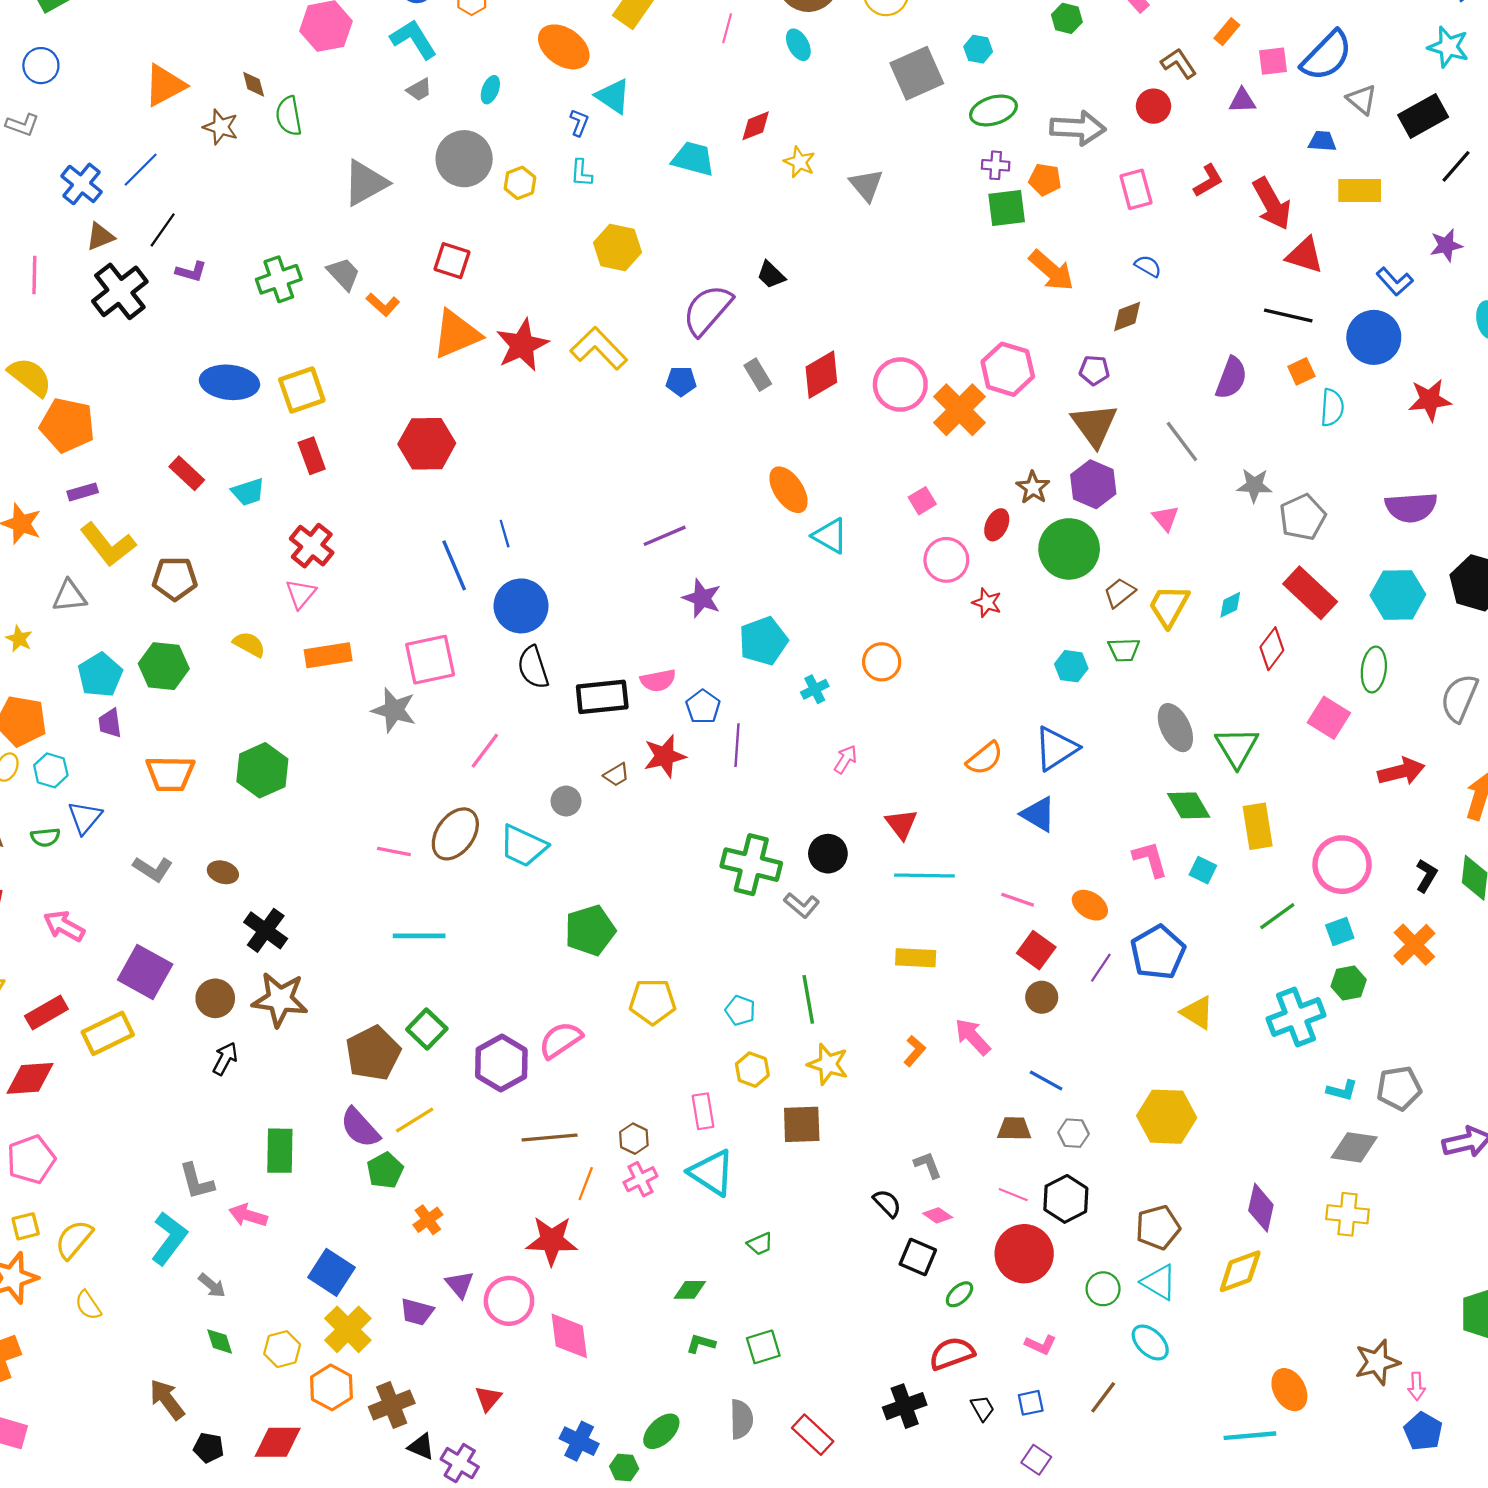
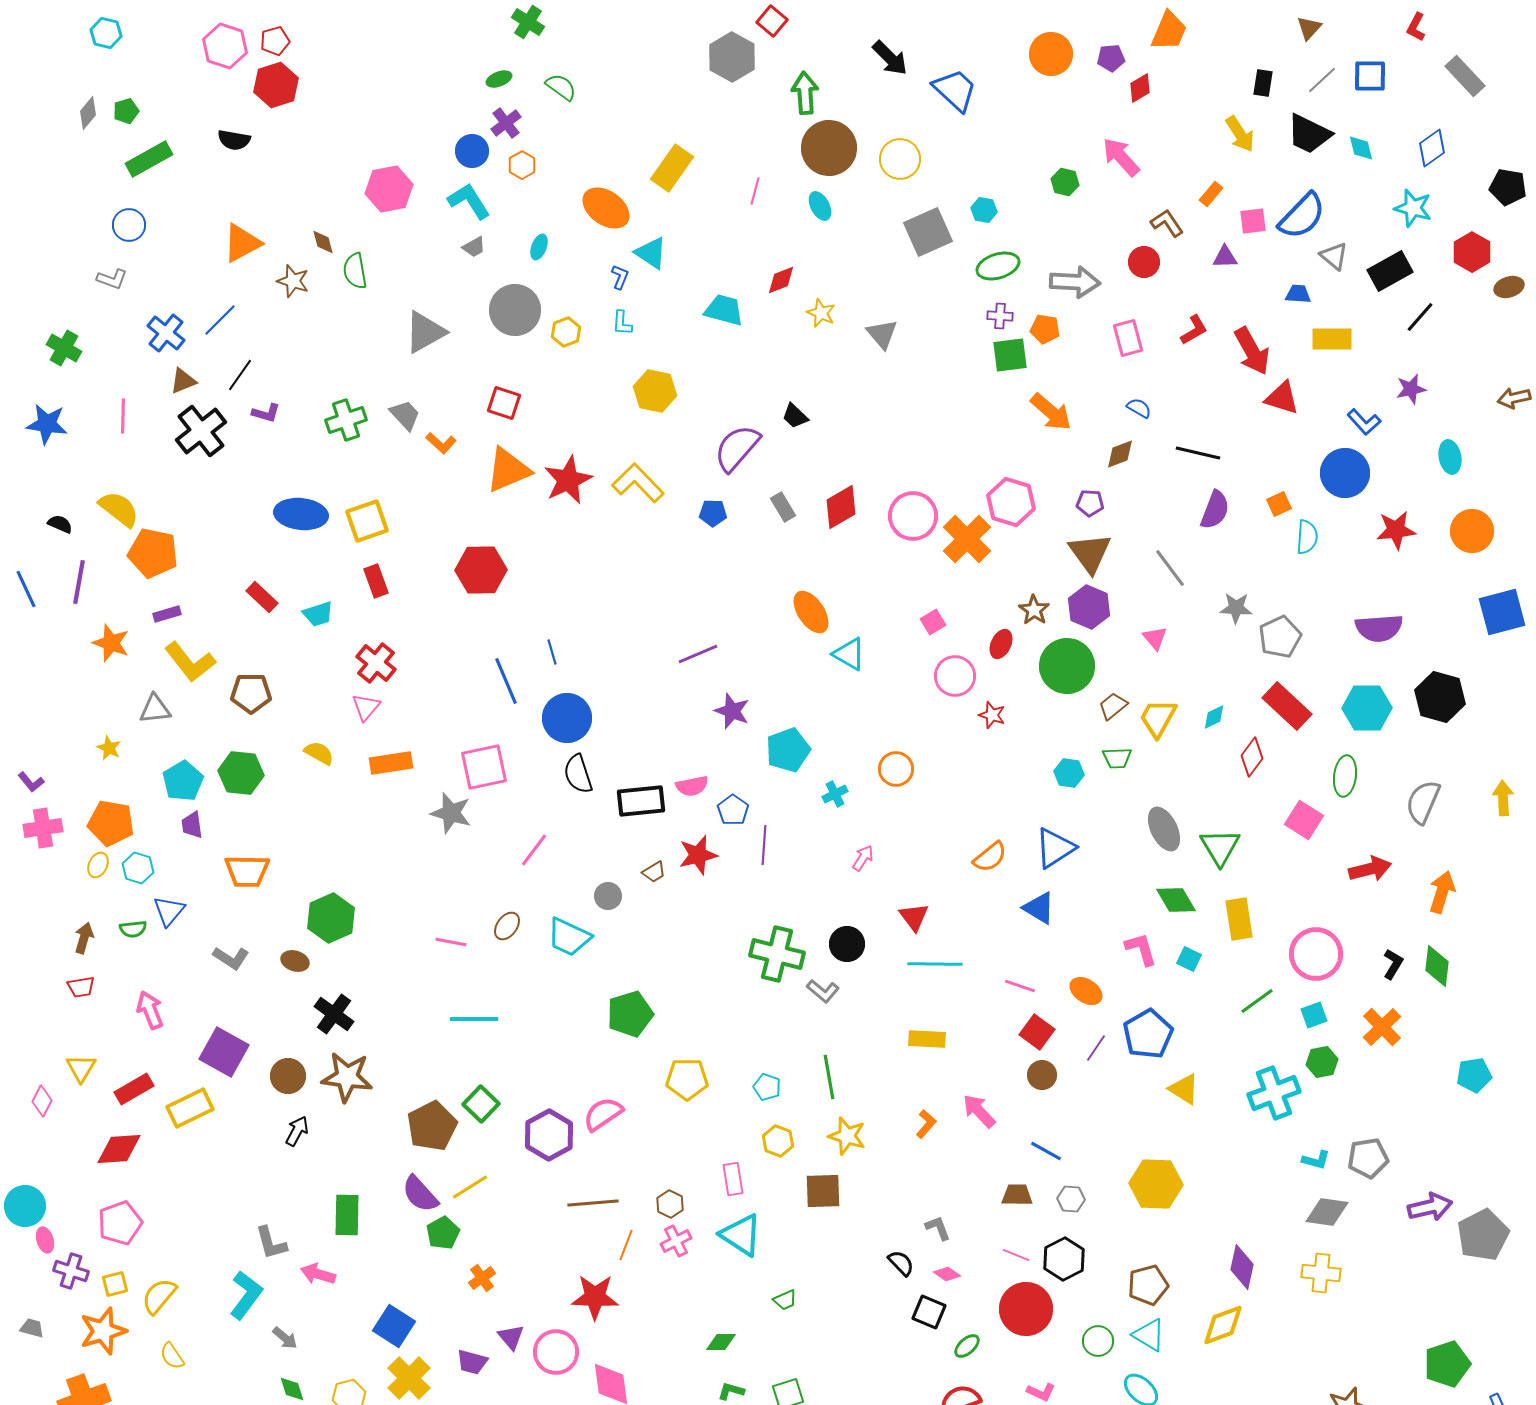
black line: (1288, 315) -> (1198, 453), moved
green hexagon: (262, 770) -> (331, 918), moved
brown ellipse: (455, 834) -> (507, 926), size x0.6
pink arrow: (64, 926) -> (150, 1010), turned 39

